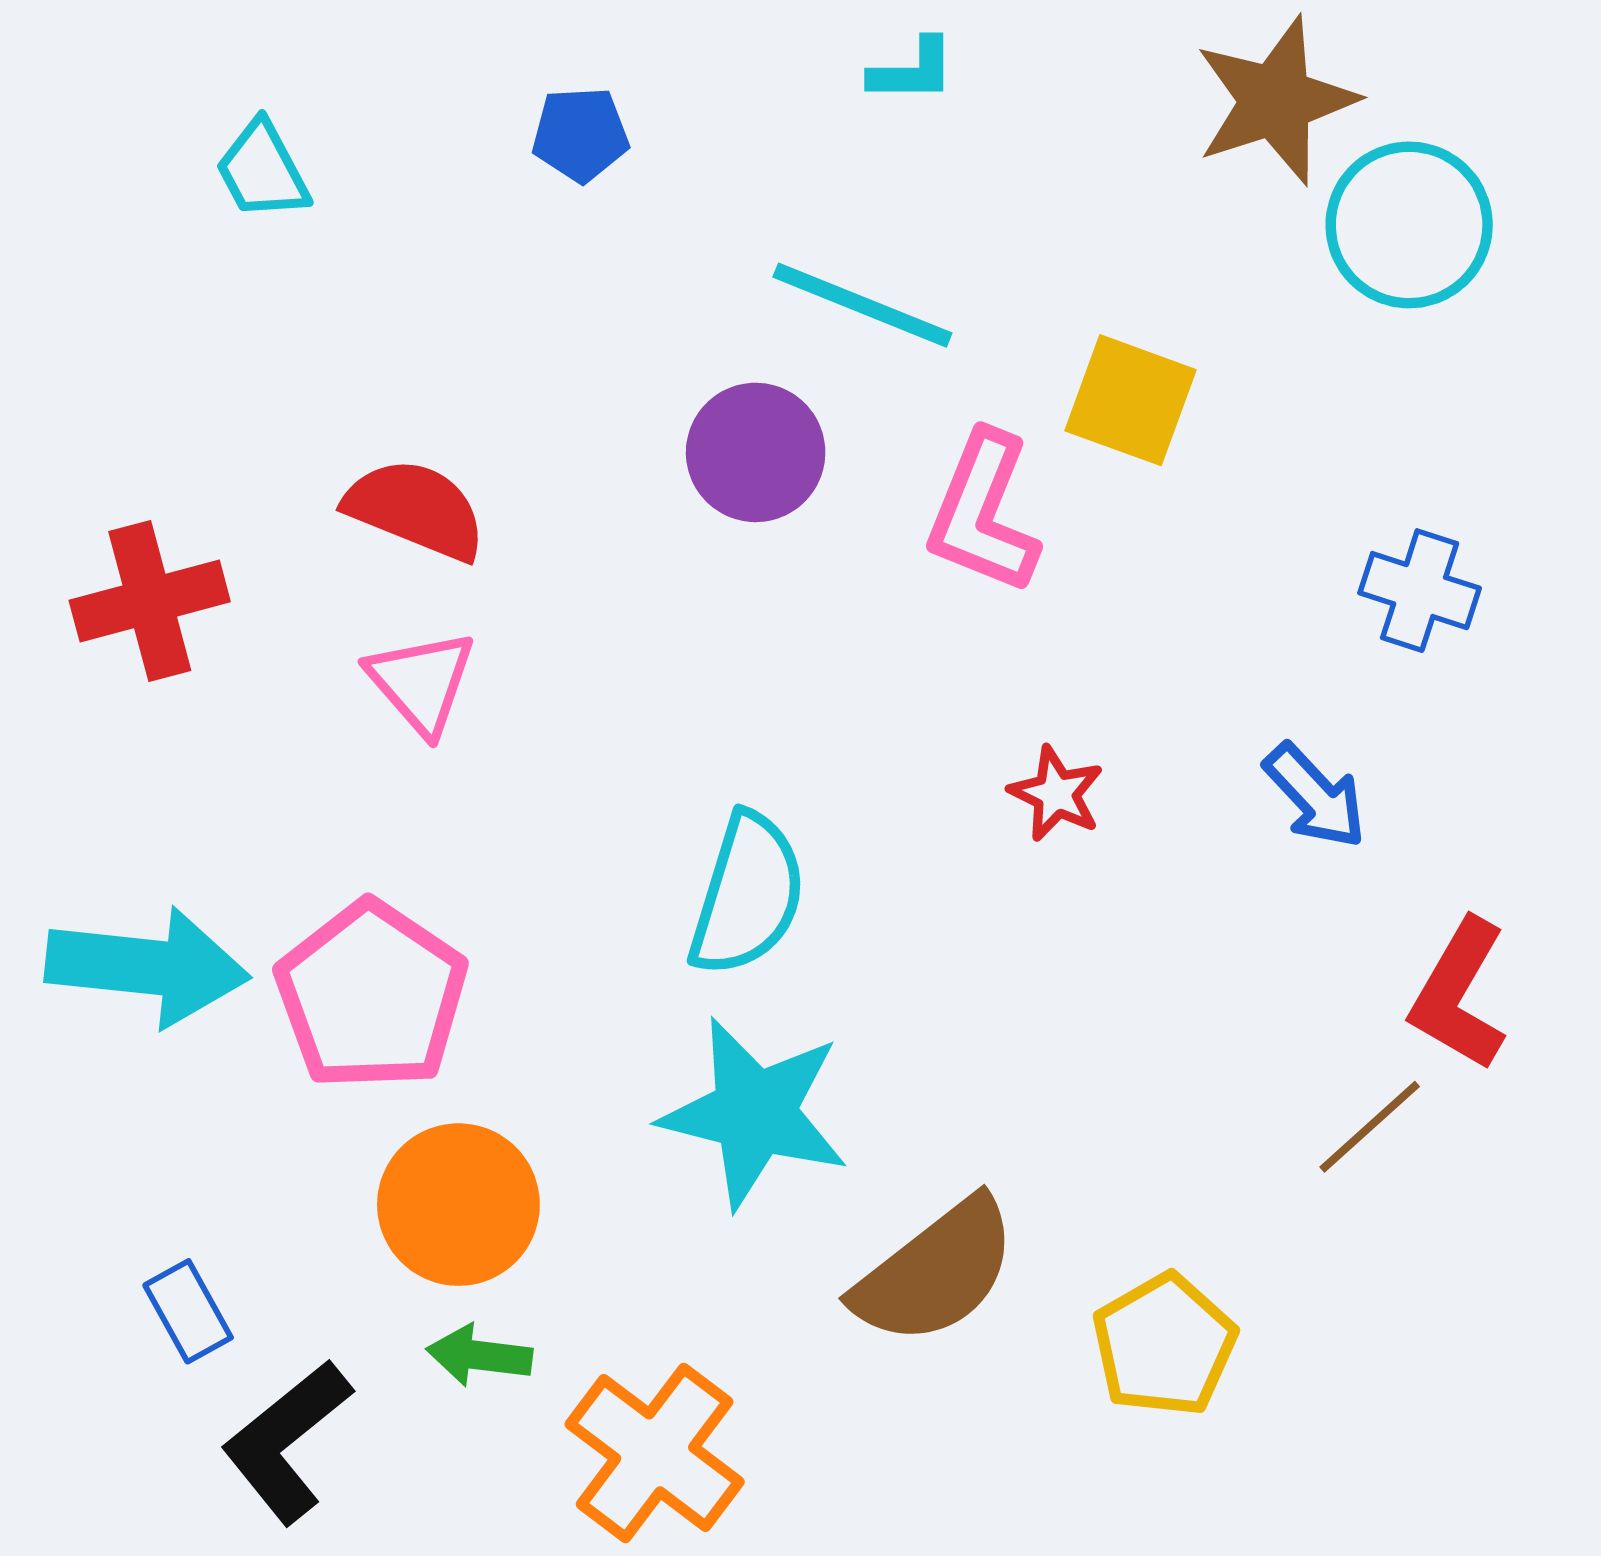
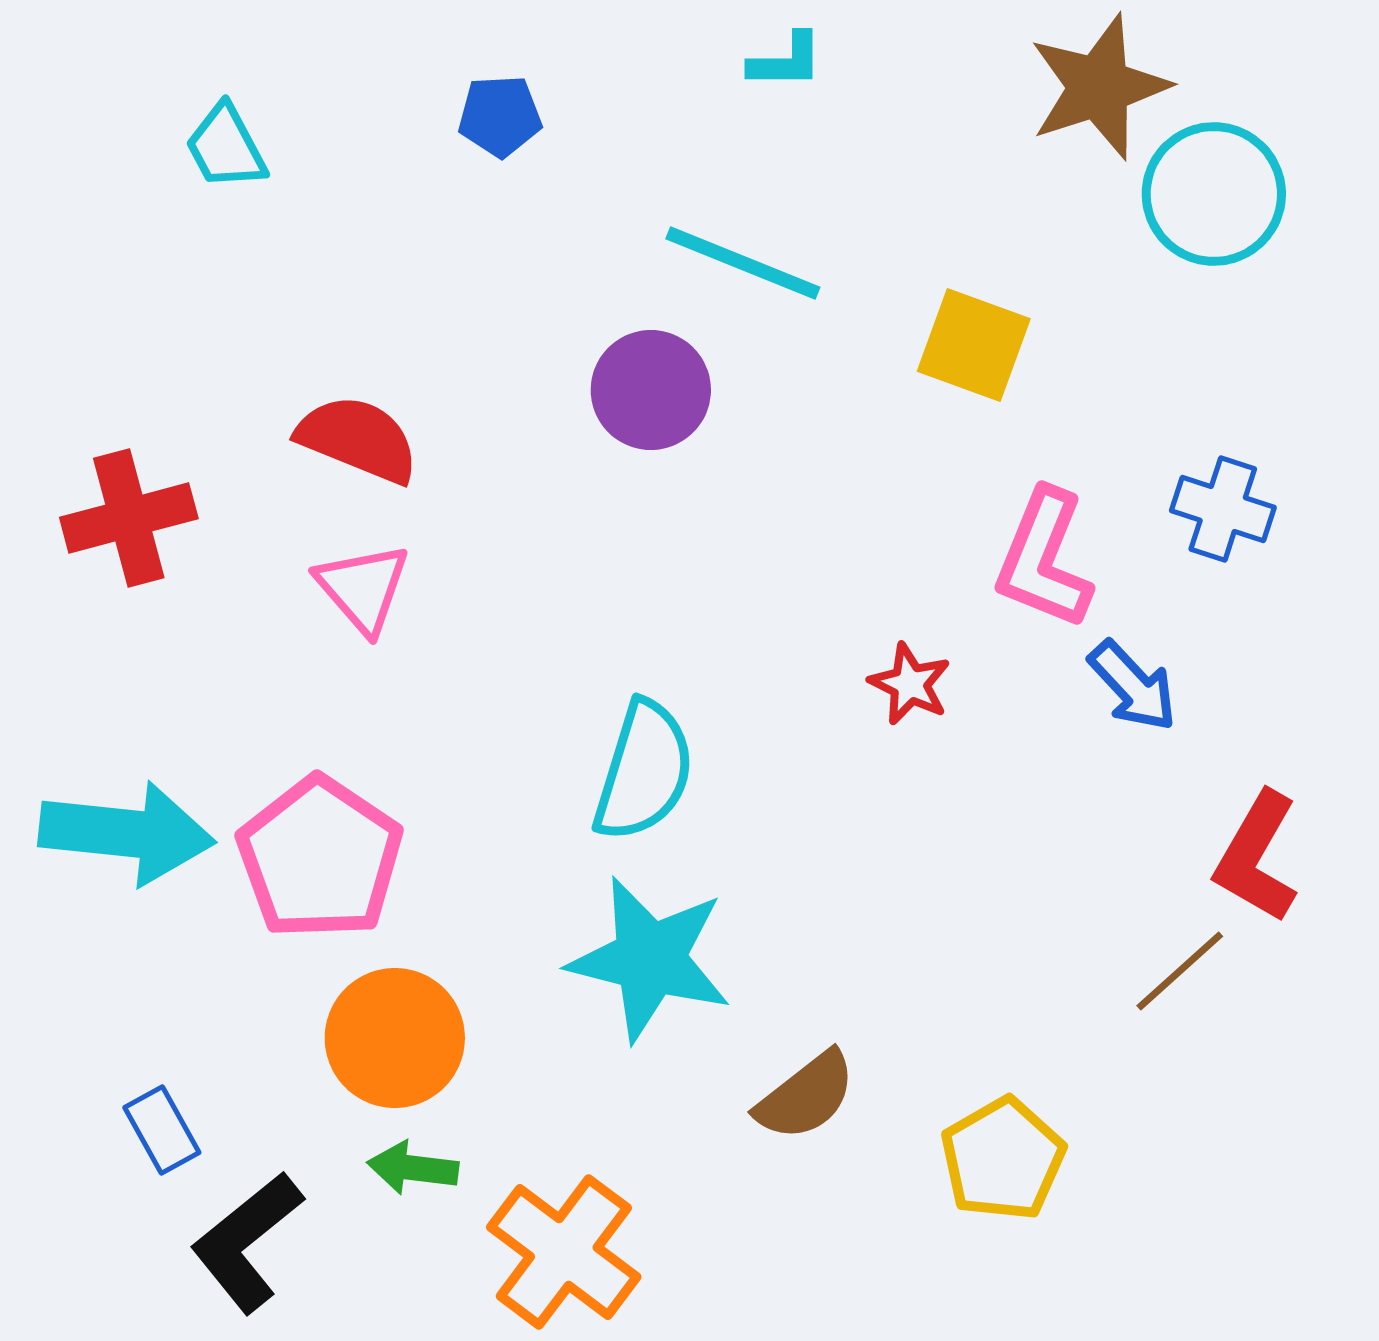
pink L-shape: (983, 513) -> (1044, 559), moved
brown semicircle: (936, 1272) -> (806, 1096), size x0.7

